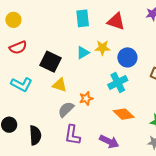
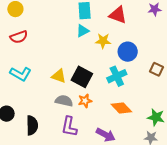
cyan triangle: (83, 53) -> (83, 31), moved
black square: (50, 62) -> (82, 77), moved
orange star: (86, 98) -> (85, 101), moved
gray semicircle: (66, 109) -> (64, 101), turned 54

